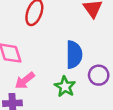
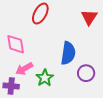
green star: (65, 87) -> (45, 78), moved

